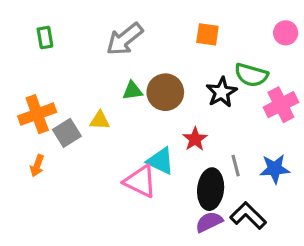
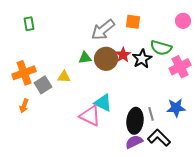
gray arrow: (125, 39) -> (103, 30), moved
red star: (195, 139) -> (123, 55), moved
gray line: (236, 166) -> (151, 114), moved

